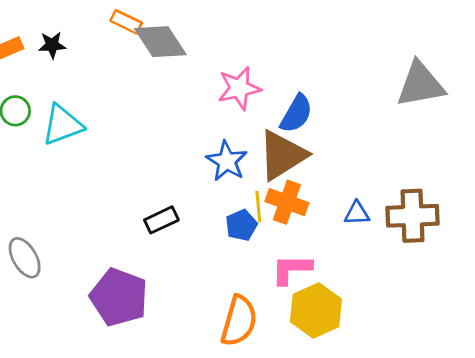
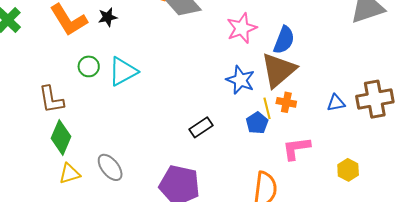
orange cross: (287, 202) -> (286, 102), size x0.7
yellow hexagon: (316, 310) -> (348, 170), moved, size x0.6

